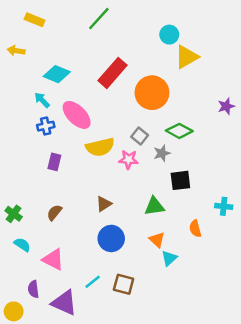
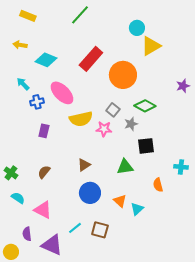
yellow arrow: (16, 51) -> (20, 45), moved
cyan arrow: (42, 100) -> (23, 84), moved
orange triangle: (157, 240) -> (120, 201), moved

